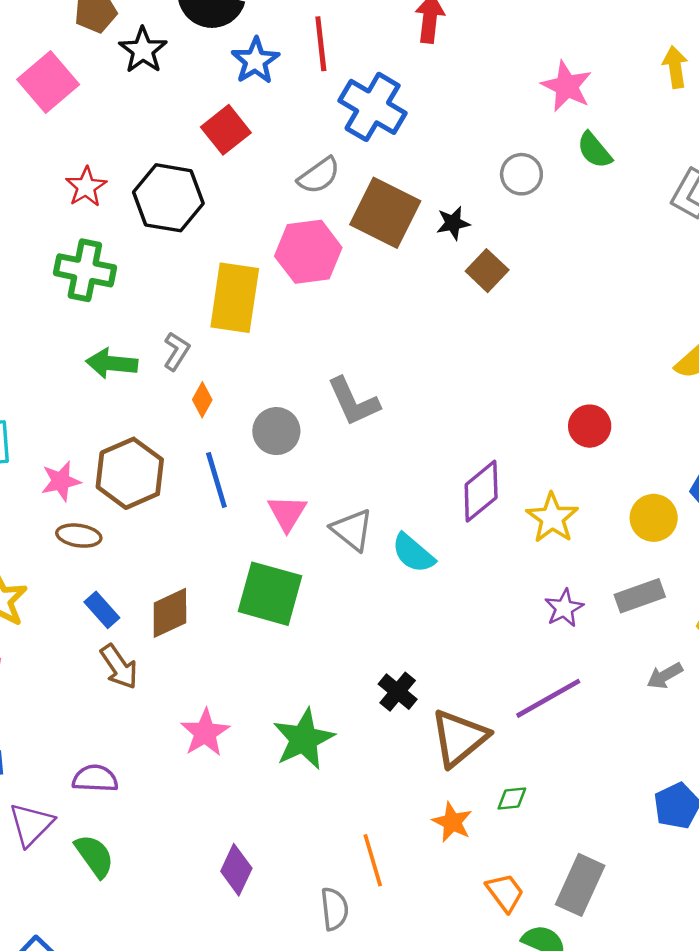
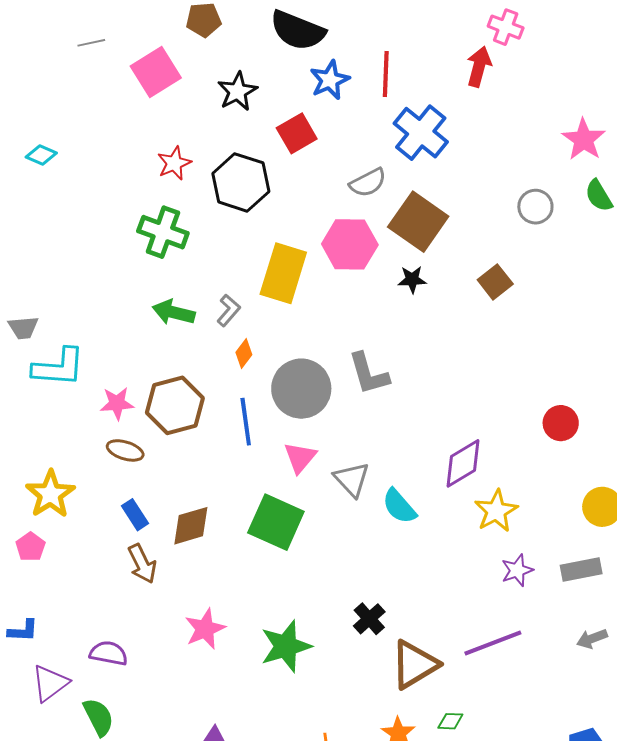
black star: (143, 50) -> (237, 91), moved
black star: (453, 223) -> (412, 279), moved
gray circle: (276, 431) -> (301, 389), size x1.5
yellow star: (552, 518) -> (496, 511), moved

